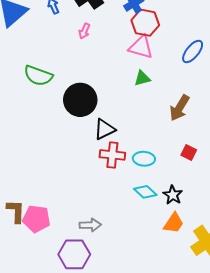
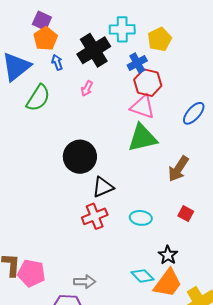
green semicircle: (38, 76) -> (38, 98), moved, turned -80
green triangle: (142, 78) -> (142, 138), size x1.8
red cross: (112, 155) -> (95, 216), moved, turned -30
cyan diamond: (145, 192) -> (143, 276), moved
orange trapezoid: (174, 223) -> (168, 283), size x1.4

